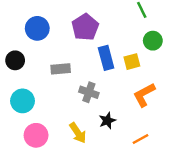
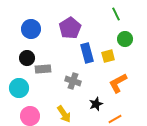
black circle: (15, 60) -> (27, 58), moved
gray rectangle: (61, 69) -> (43, 69), moved
black star: (107, 121) -> (96, 104), moved

